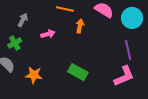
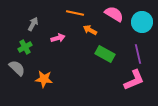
orange arrow: (80, 26) -> (90, 30), turned -72
green rectangle: (78, 72) -> (105, 54), moved

